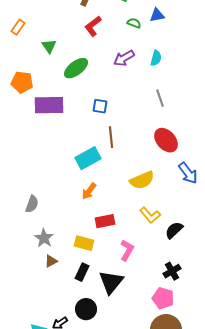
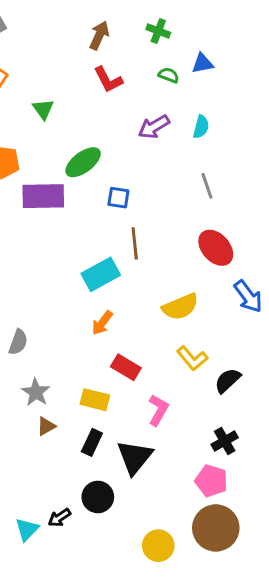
red L-shape: (93, 26) -> (108, 80), turned -80
green ellipse: (76, 68) -> (83, 162), moved
red rectangle: (105, 221) -> (126, 367), turned 42

